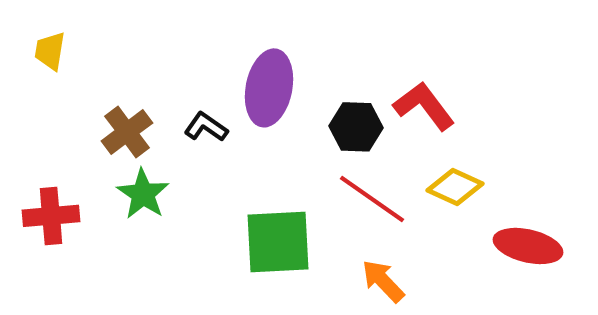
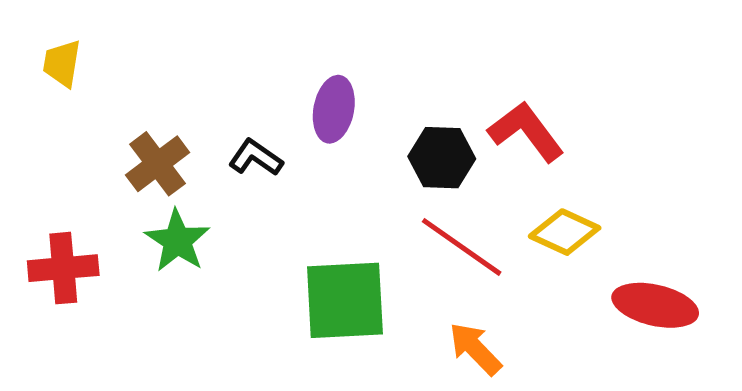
purple ellipse: (269, 88) -> (334, 109), size x0.7

